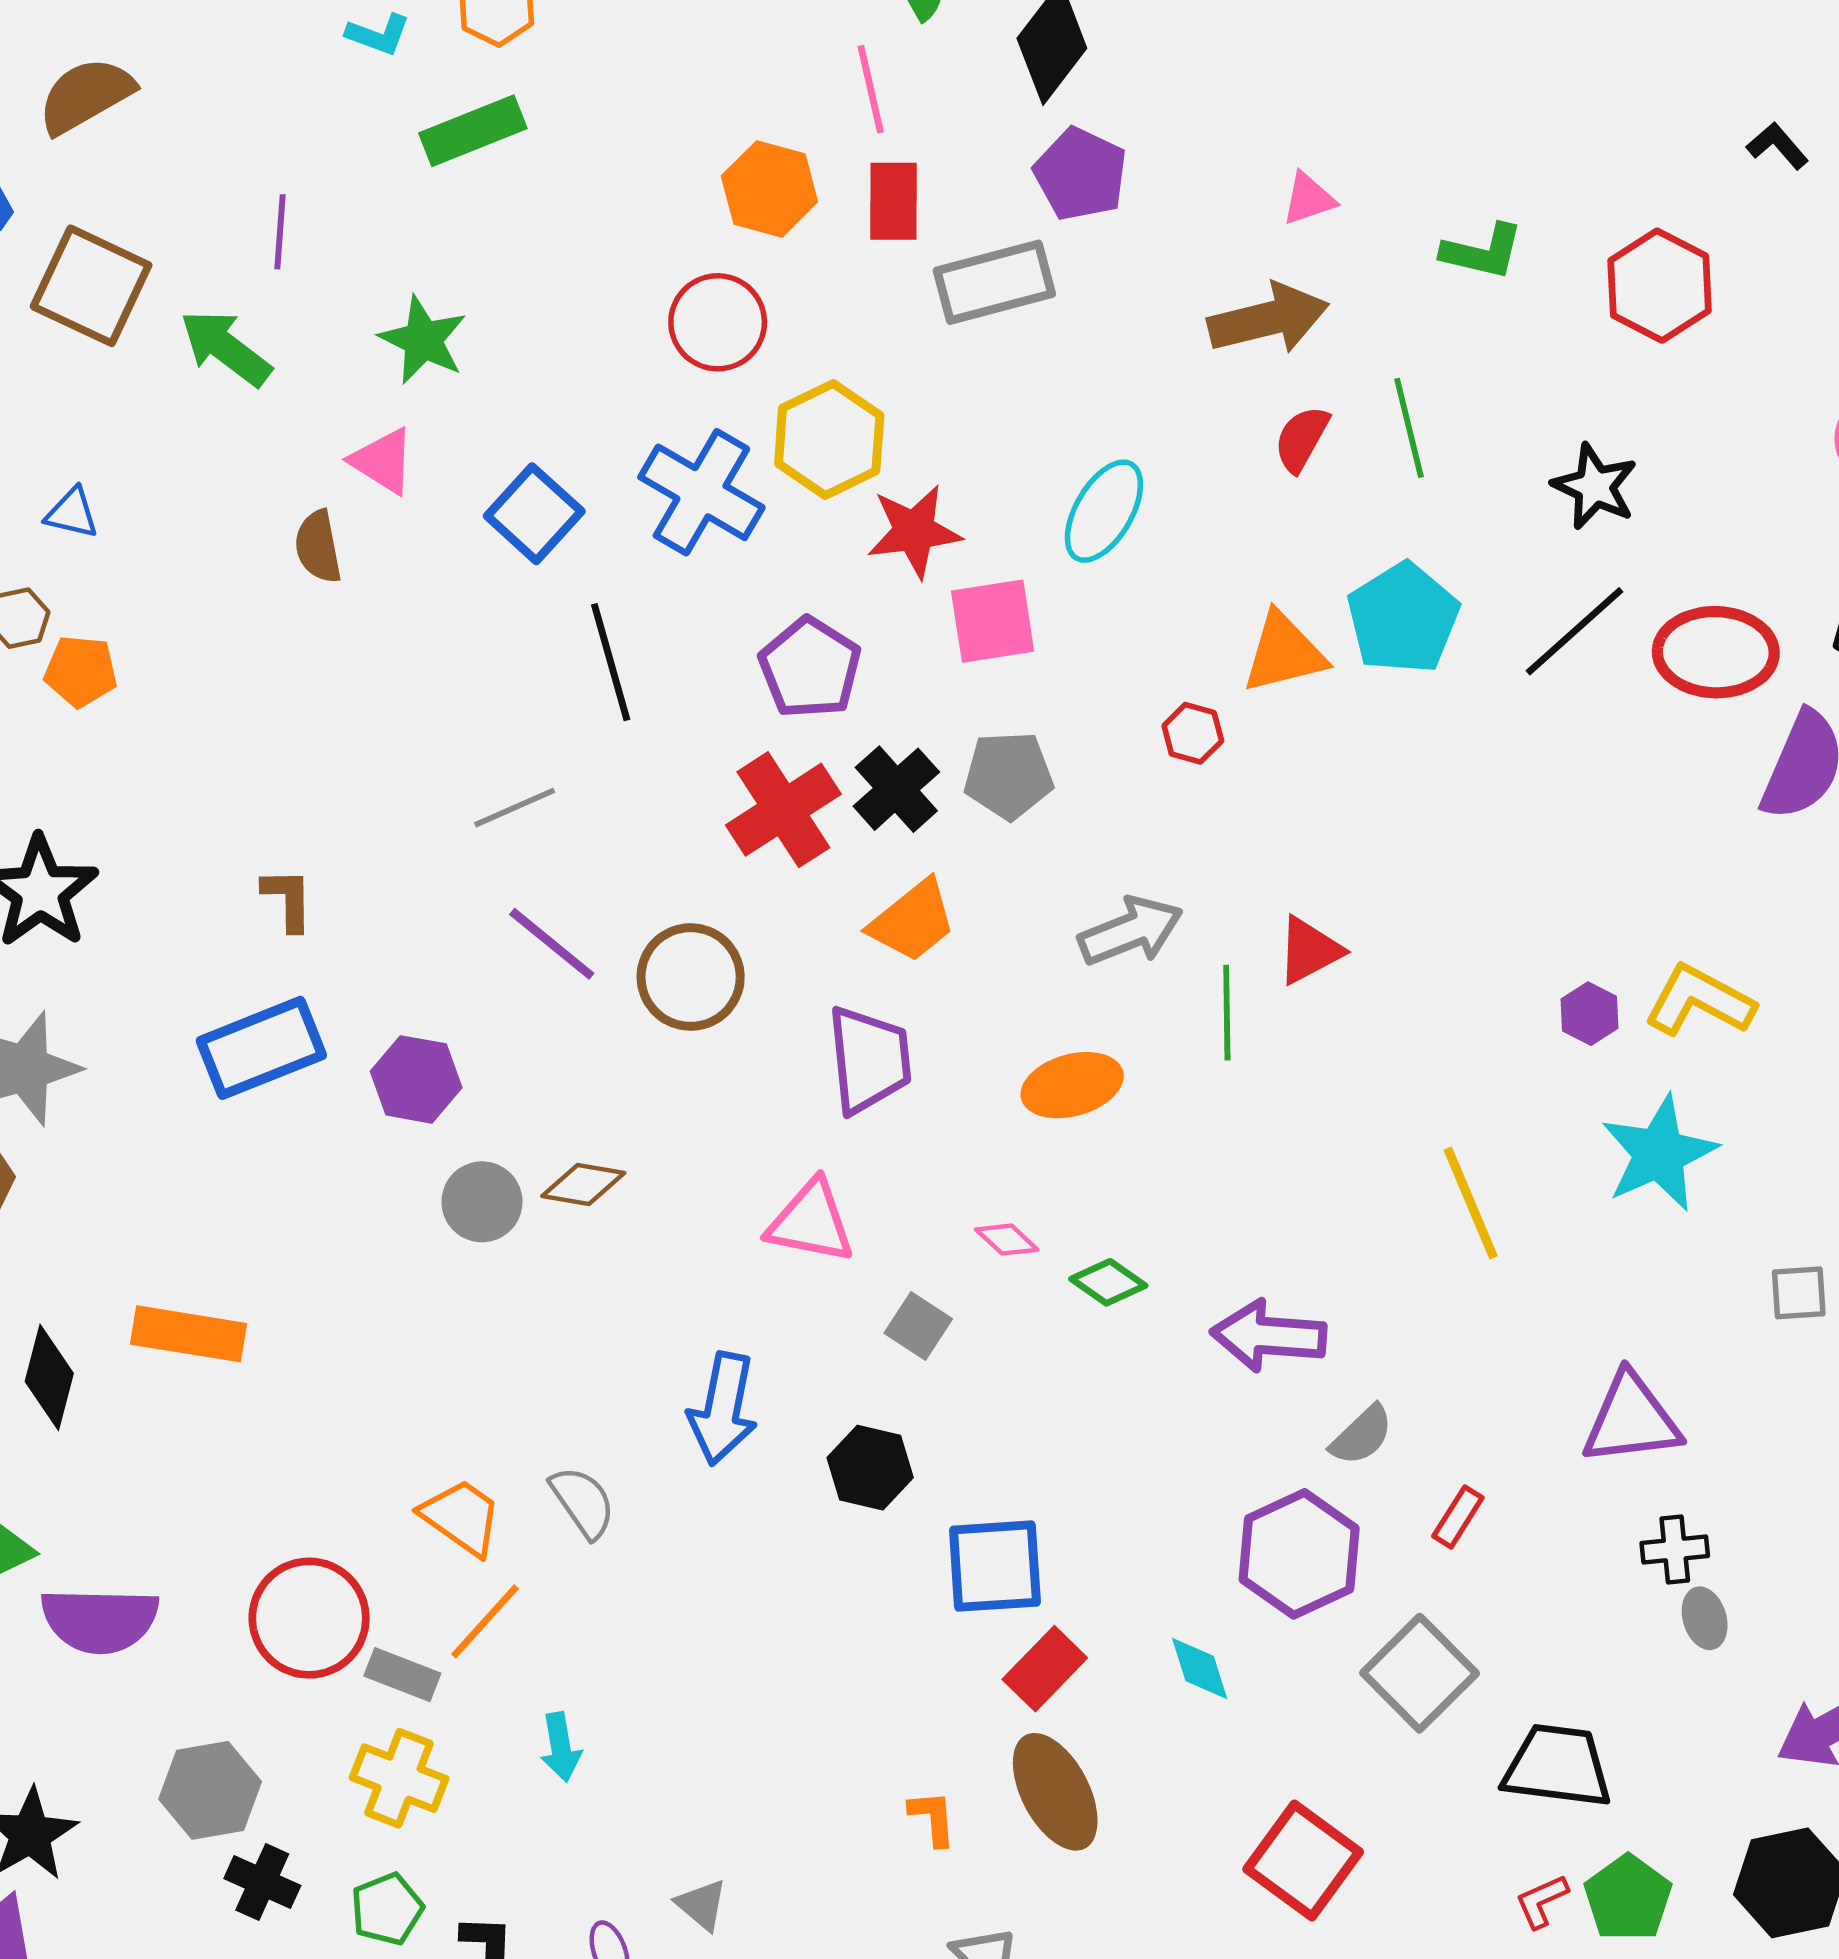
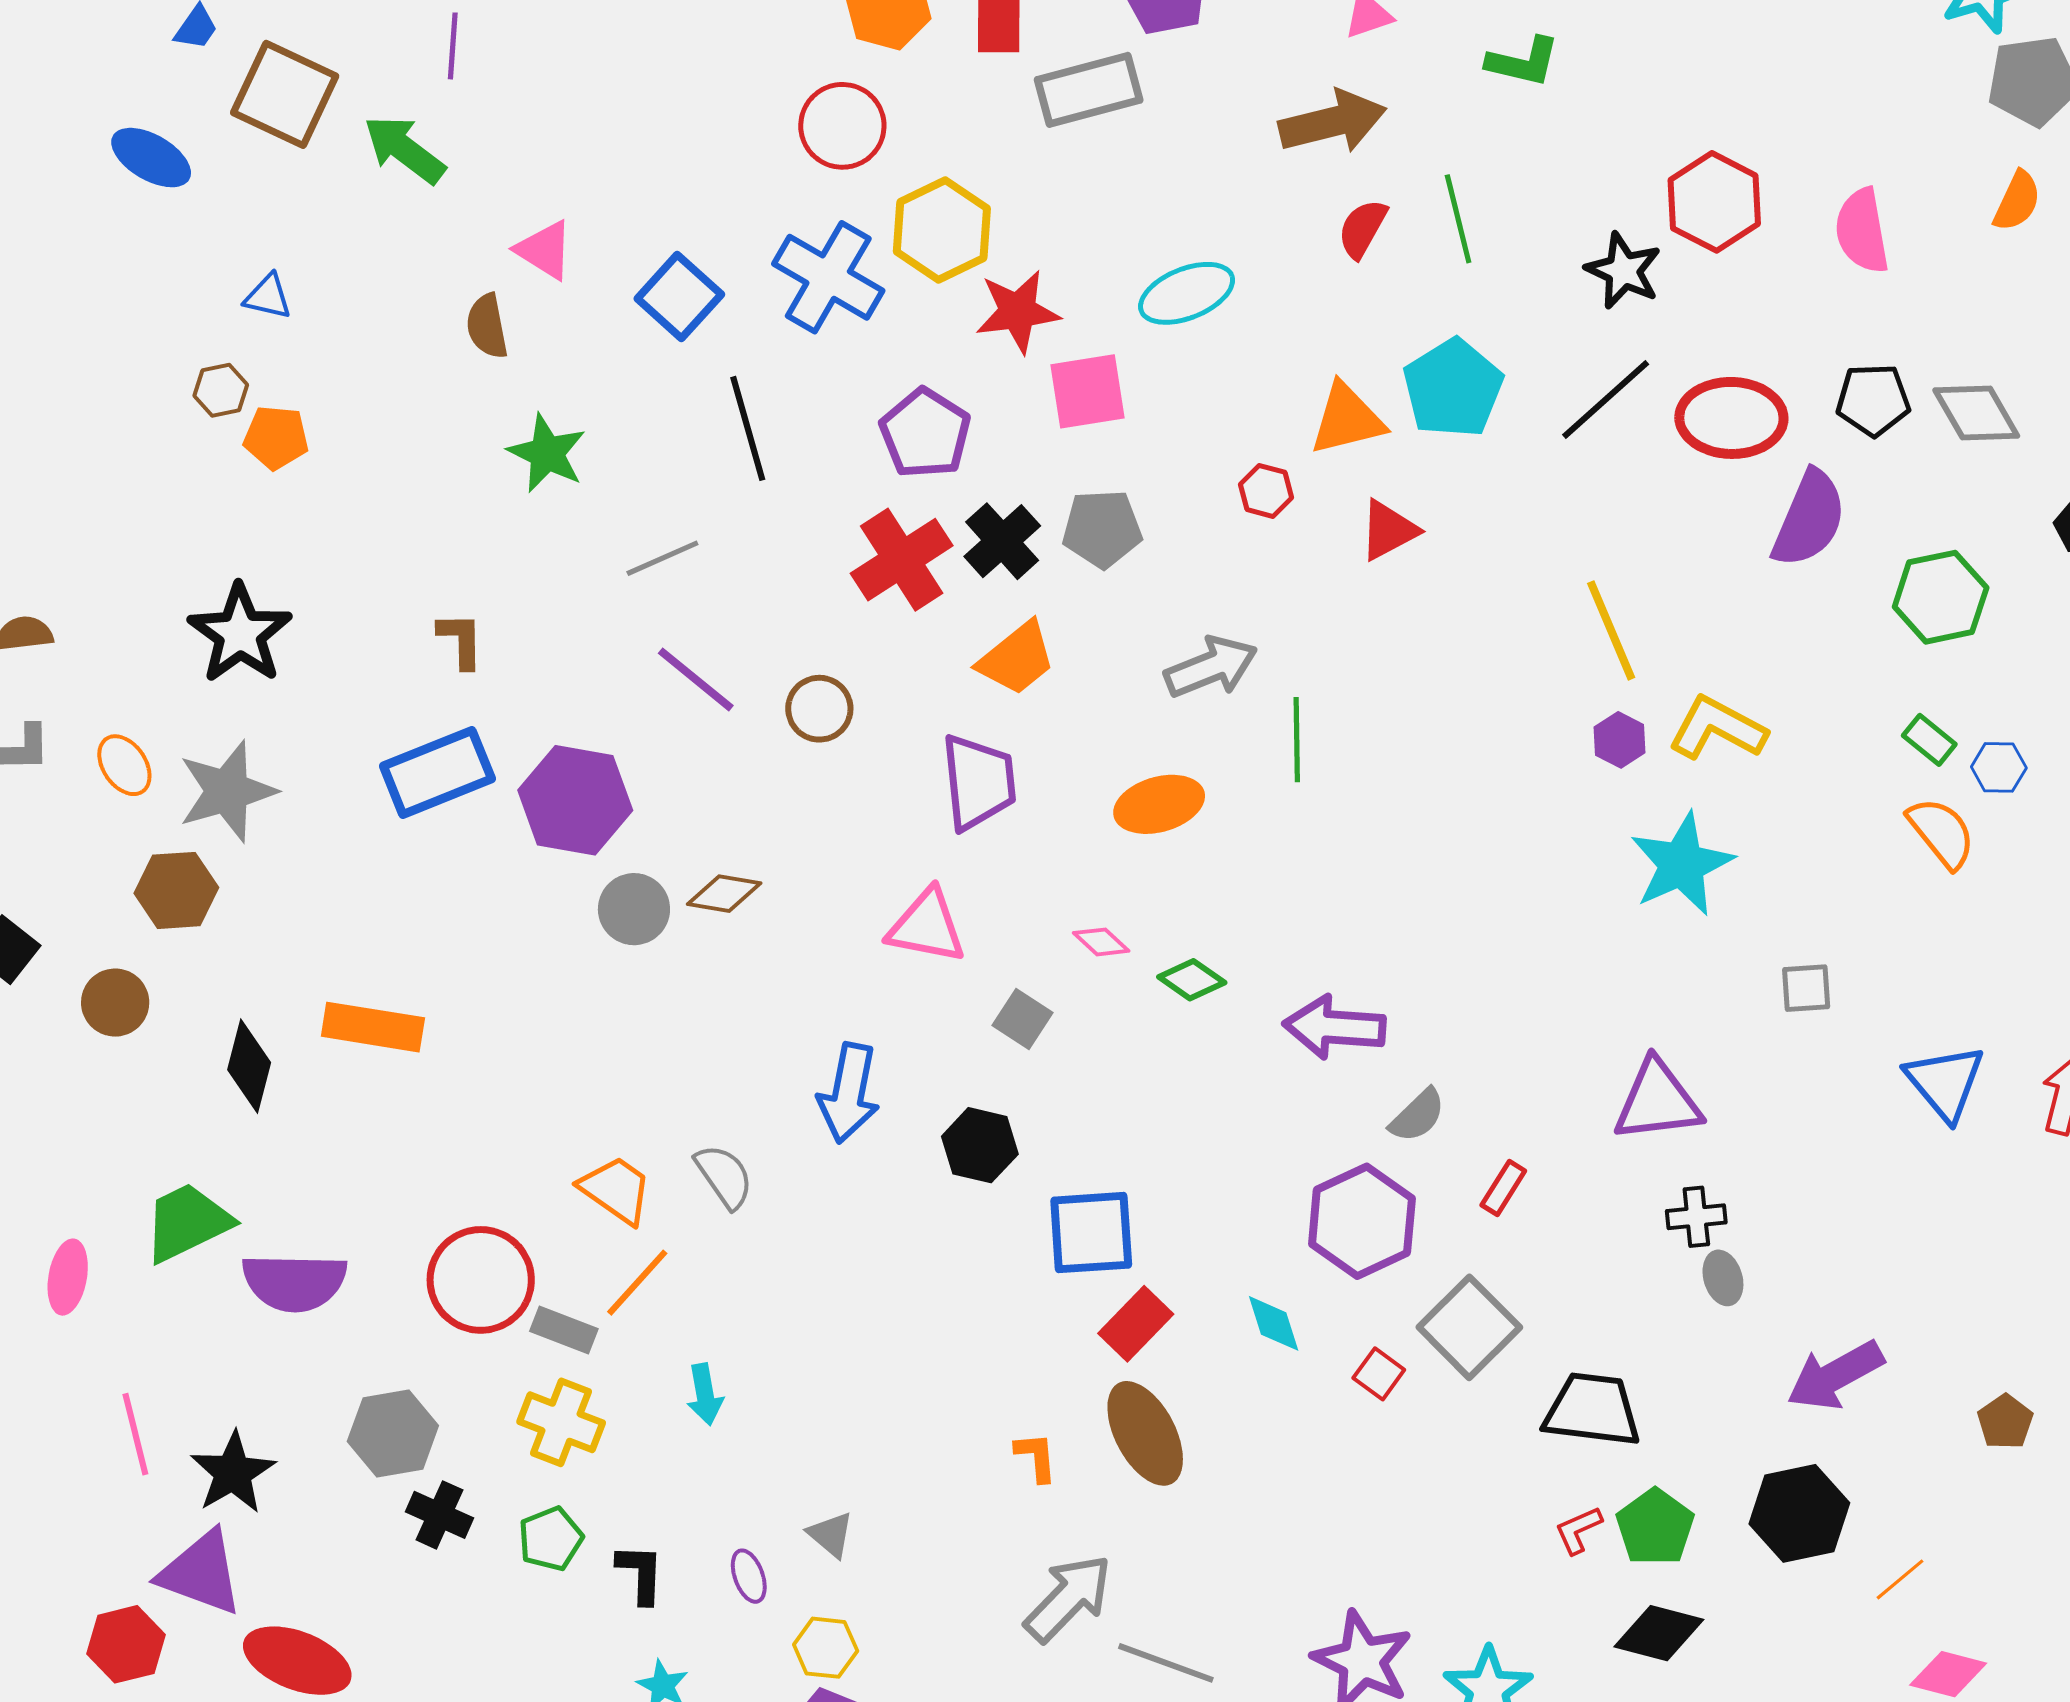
red hexagon: (1660, 286) -> (1714, 202), moved
green star: (423, 340) -> (547, 453), moved
cyan ellipse: (1104, 511) -> (1187, 293), turned 38
red triangle: (1309, 950) -> (1389, 530), moved
brown circle: (691, 977) -> (819, 709), size x0.7
purple hexagon: (416, 1079) -> (575, 800), size x1.4
yellow line: (1471, 1203) -> (1611, 630), moved
red square: (1303, 1861) -> (1379, 1374), moved, size x0.5

